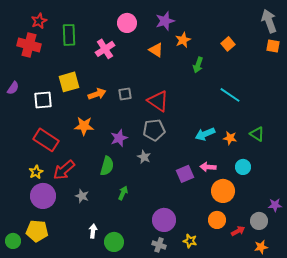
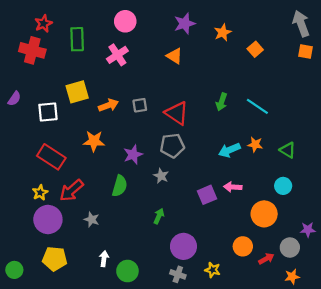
pink circle: (127, 23) -> (125, 21), moved
orange star: (183, 40) -> (223, 32), moved
green arrow: (198, 65) -> (222, 102), moved
orange star: (230, 138) -> (255, 144), moved
cyan circle: (243, 167) -> (283, 186), moved
orange circle: (223, 191) -> (264, 214), moved
green arrow: (123, 193) -> (159, 216), moved
yellow pentagon: (37, 231) -> (55, 259), moved

